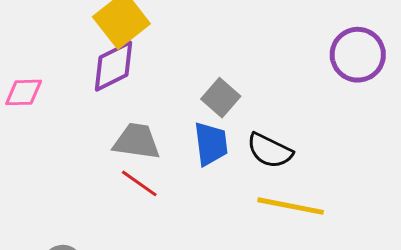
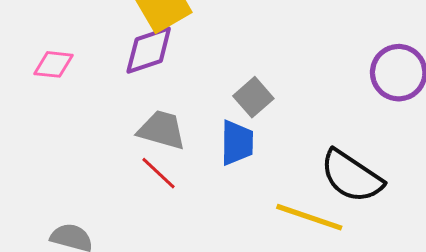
black semicircle: (270, 151) -> (352, 176), moved, size x1.4

